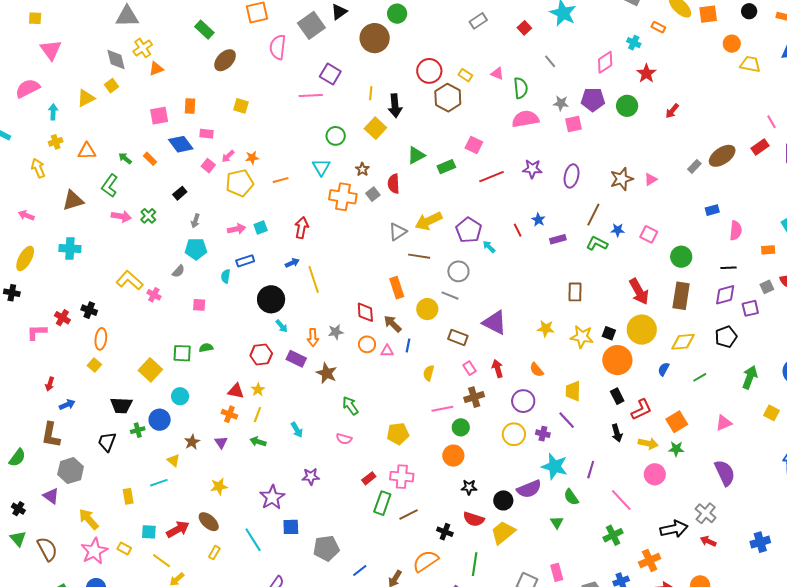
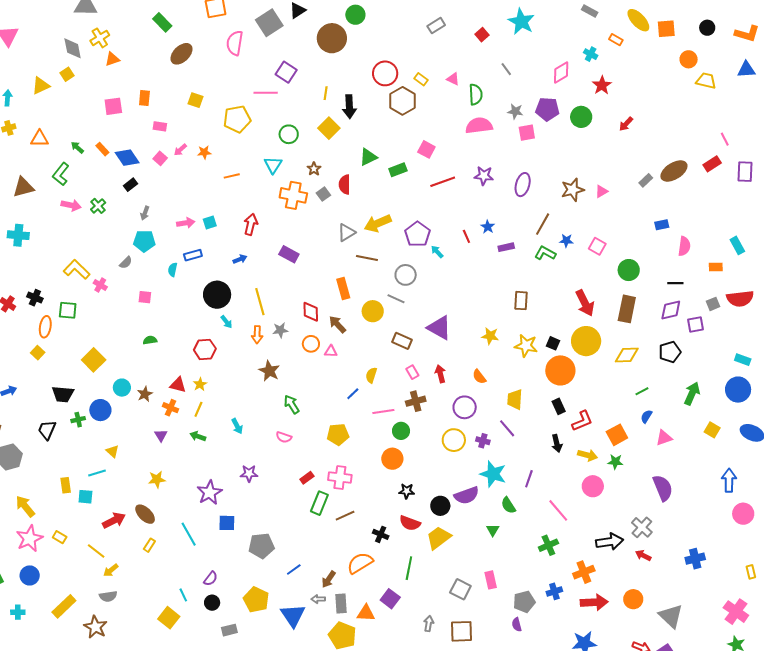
blue diamond: (181, 144) -> (127, 158), moved
yellow pentagon: (240, 183) -> (237, 119), moved
yellow line: (314, 279) -> (260, 302), moved
blue line: (408, 345) -> (353, 394), moved, turned 32
green square: (182, 353) -> (68, 310), moved
purple rectangle: (296, 359) -> (289, 254), moved
blue semicircle: (664, 369) -> (646, 416), moved
brown star: (192, 442) -> (145, 394), moved
cyan square: (149, 532) -> (85, 497), moved

